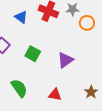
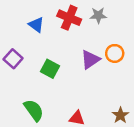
orange circle: (87, 23) -> (115, 53), moved
purple triangle: (65, 60) -> (90, 60), moved

